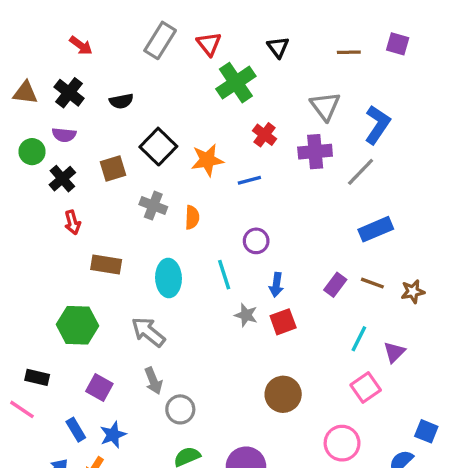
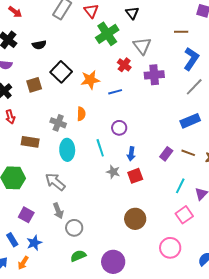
brown line: (349, 52) -> (181, 32), moved
gray triangle: (325, 106) -> (142, 46), moved
gray line: (361, 172) -> (194, 87), moved
gray cross: (153, 206) -> (58, 123), moved

